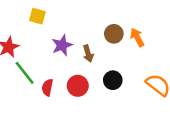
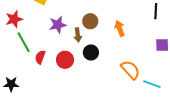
brown circle: (114, 34) -> (90, 21), moved
black circle: (113, 80) -> (91, 52), moved

